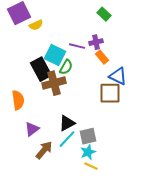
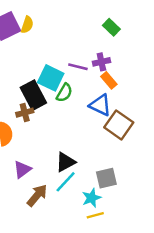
yellow semicircle: (36, 25) -> (27, 25), moved, turned -48
blue triangle: (118, 76) -> (100, 105), moved
brown cross: (54, 83) -> (25, 113), moved, size x0.6
brown square: (110, 93) -> (119, 125), turned 35
gray square: (88, 136) -> (106, 178), moved
yellow line: (91, 166) -> (95, 215), turned -40

